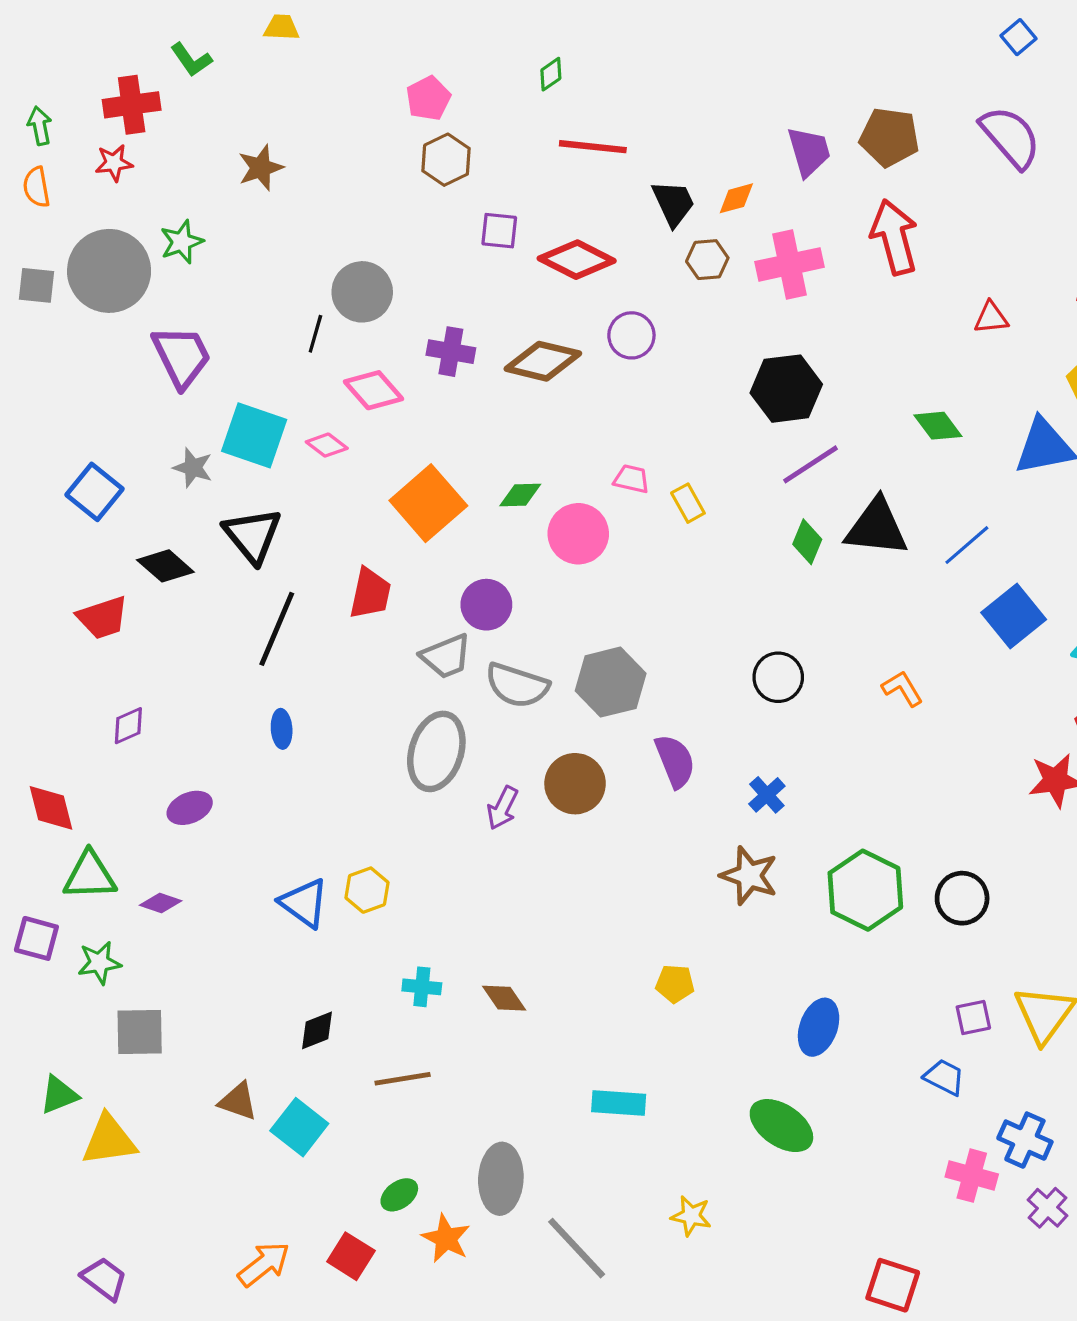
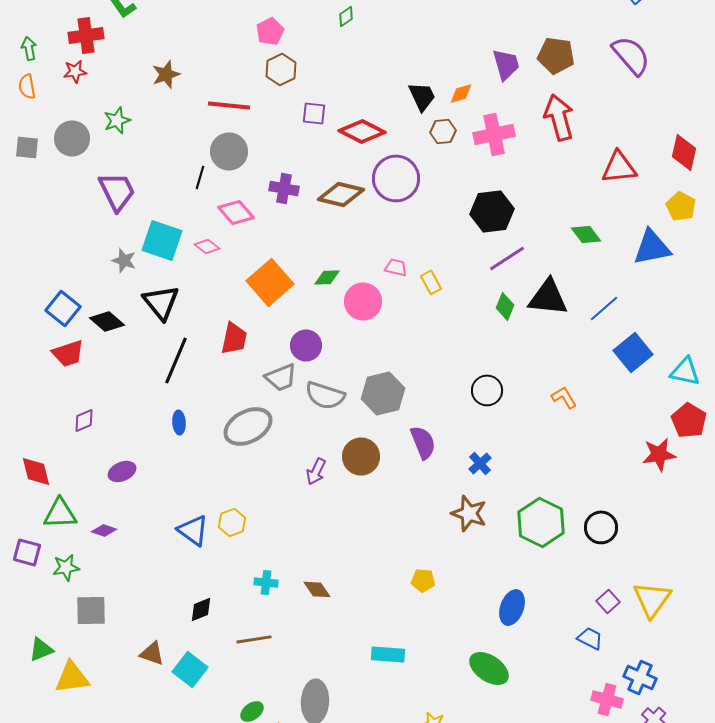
red line: (593, 147) -> (229, 105), moved
gray circle: (109, 271) -> (72, 138), size x0.7
red triangle: (991, 318) -> (619, 167), size x1.6
purple circle: (631, 335) -> (396, 178), size x1.6
blue square: (95, 492) -> (63, 308), moved
gray ellipse: (436, 751) -> (248, 426), moved, turned 45
purple square: (973, 1017) -> (608, 601), turned -30

